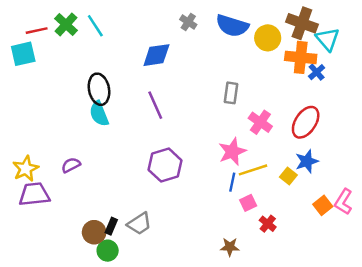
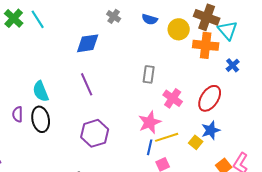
blue semicircle: (232, 26) -> (150, 19), size x0.6
blue cross: (317, 72) -> (233, 65), moved
black ellipse: (99, 89) -> (41, 119), moved
purple semicircle: (71, 165) -> (18, 114), moved, turned -63

